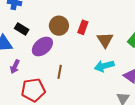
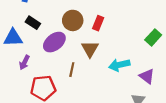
brown triangle: (105, 40) -> (90, 49), moved

